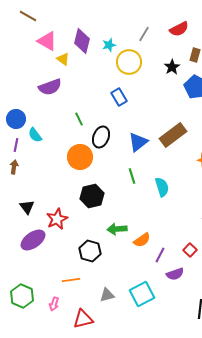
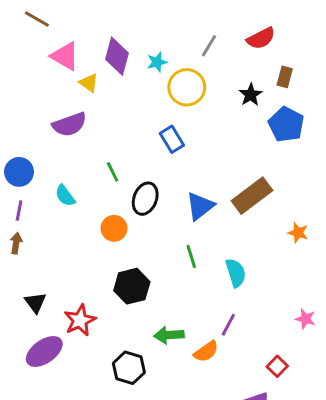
cyan semicircle: (35, 135) -> (65, 196), moved
orange circle: (80, 157) -> (114, 228), size x0.7
purple line: (160, 255) -> (228, 325), moved

